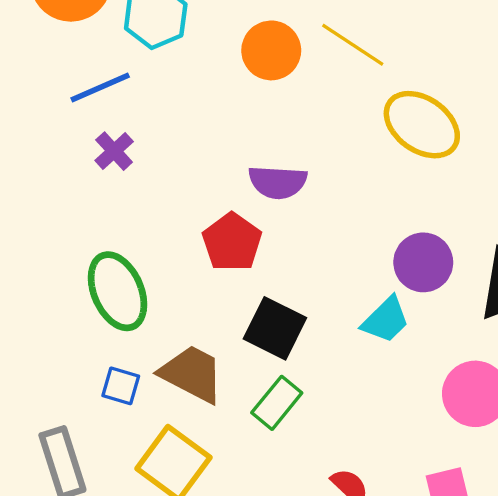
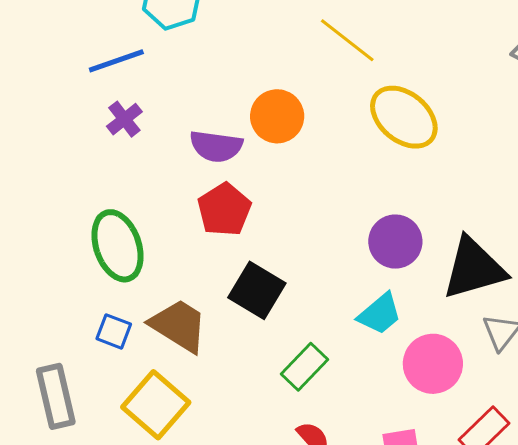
orange circle: (271, 50) -> (277, 116), moved
purple semicircle: (278, 182) -> (216, 146), moved
cyan trapezoid: (386, 320) -> (380, 314), moved
green rectangle: (277, 403) -> (304, 367), moved

